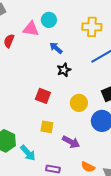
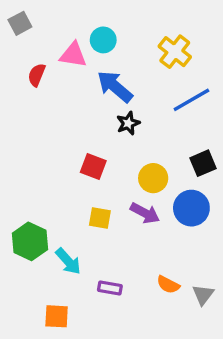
yellow cross: (92, 27) -> (175, 52), turned 36
blue arrow: (56, 48) -> (115, 87), size x1.6
purple arrow: (71, 142) -> (145, 213), moved

